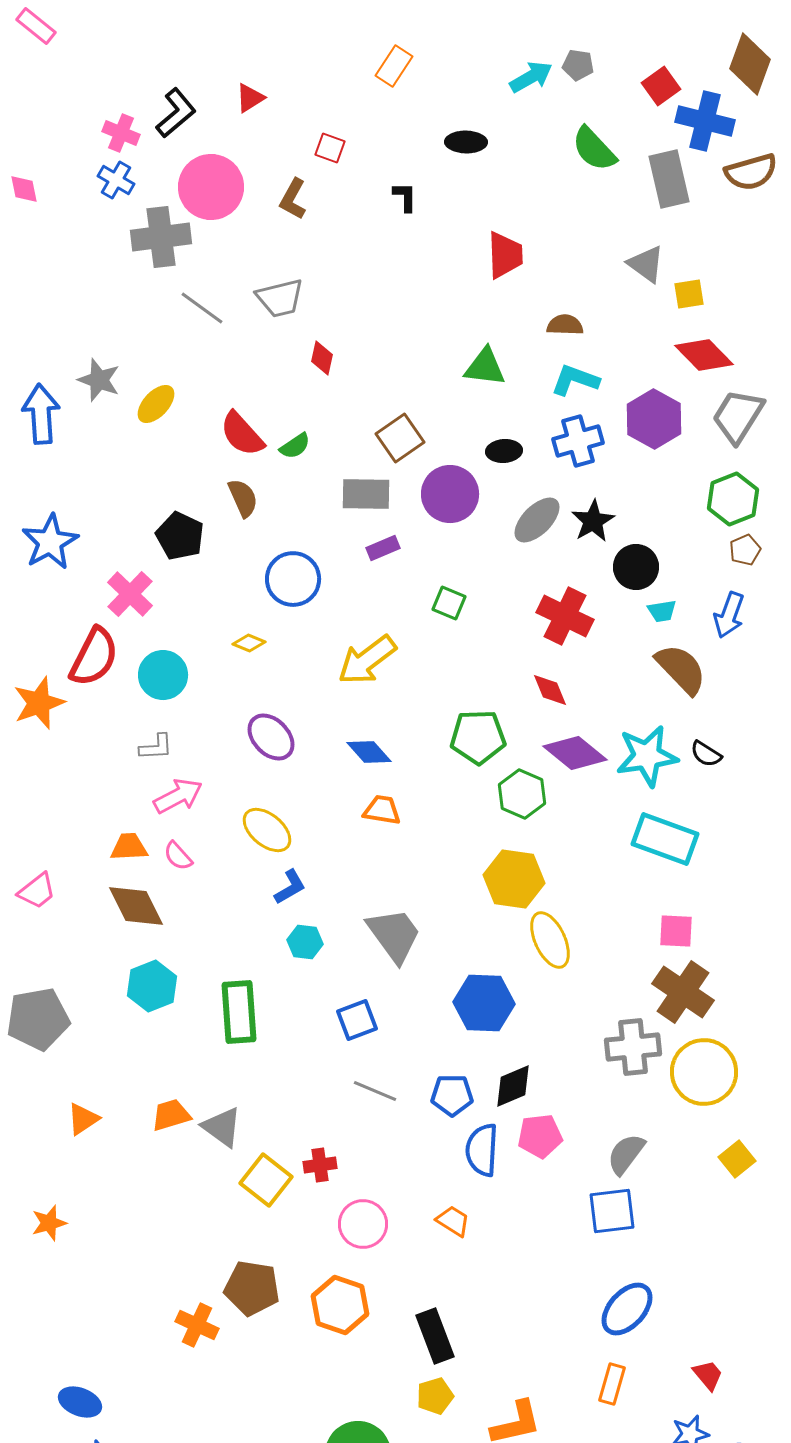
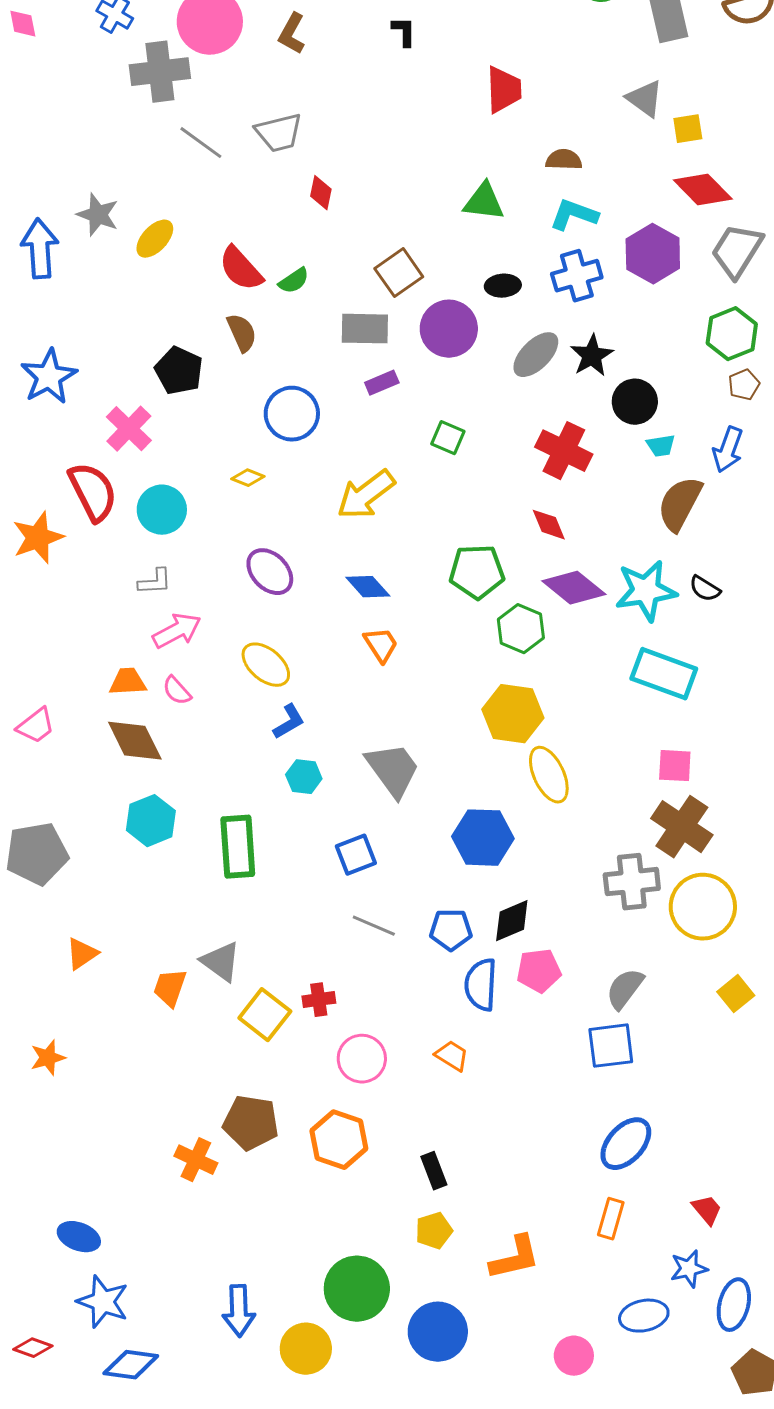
red semicircle: (94, 657) -> (93, 492), turned -54
brown semicircle: (681, 669) -> (680, 504), turned -108
orange trapezoid: (382, 810) -> (381, 645), turned 48
orange trapezoid: (171, 1115) -> (170, 988), moved, turned -54
black rectangle: (435, 1336) -> (434, 1171), size x0.7

